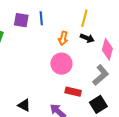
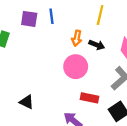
black arrow: (87, 38) -> (97, 45), moved
black triangle: (24, 105) -> (27, 102), moved

